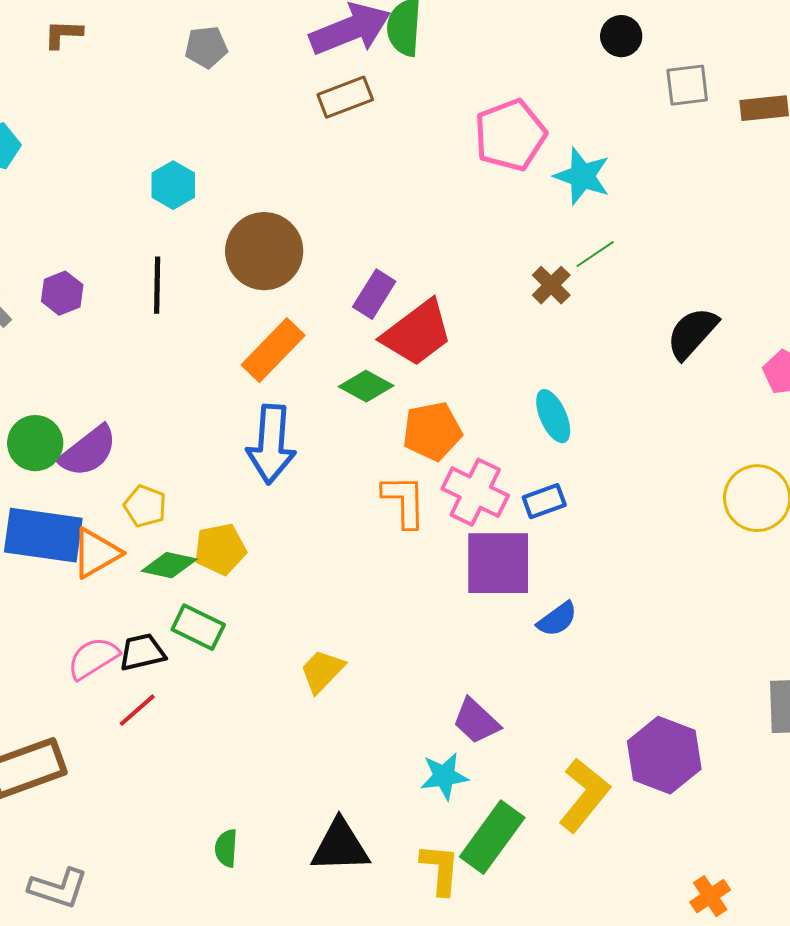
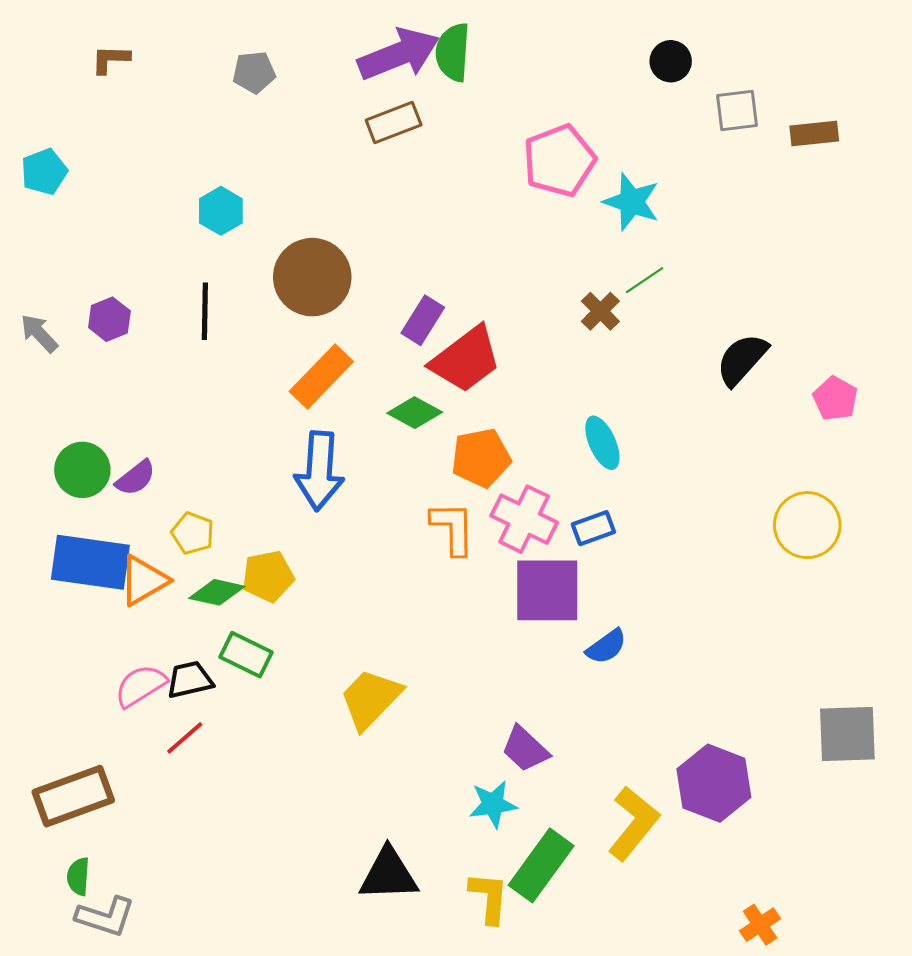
purple semicircle: (88, 451) -> (136, 478), size x0.7
yellow trapezoid: (322, 671) -> (370, 699), size x1.4
green semicircle: (226, 848) -> (78, 876), moved

